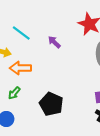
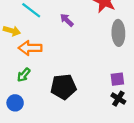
black pentagon: (51, 104) -> (64, 87), turned -30

